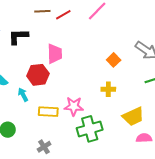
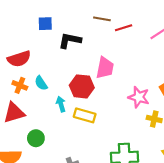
pink star: (74, 106) -> (139, 97), moved
yellow rectangle: (48, 112) -> (85, 115), moved

